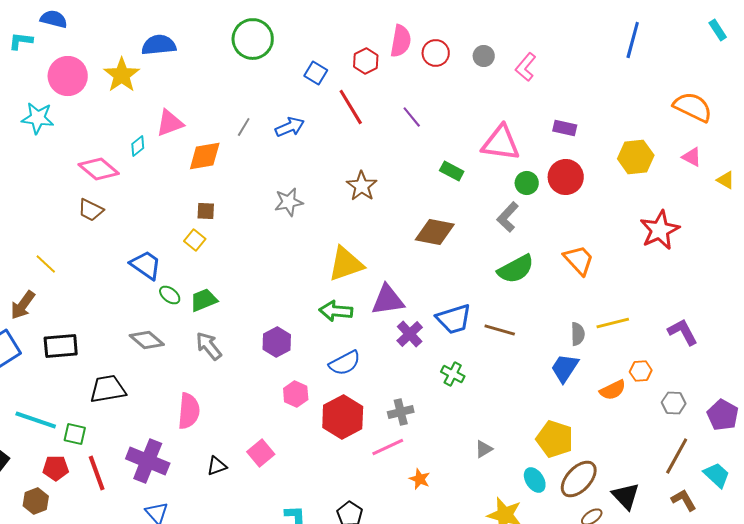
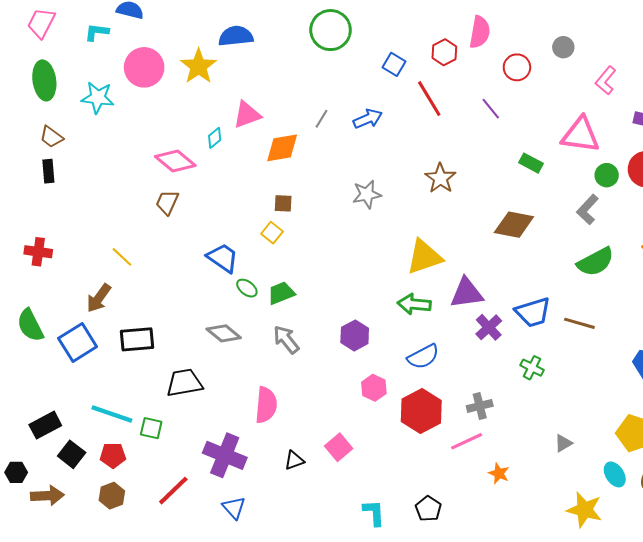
red circle: (436, 53) -> (517, 67), moved
pink L-shape: (526, 67) -> (606, 80), moved
cyan star: (38, 118) -> (98, 98), moved
brown trapezoid: (91, 210) -> (167, 202), turned 88
red pentagon: (56, 468) -> (113, 455), moved
red line: (97, 473) -> (173, 491), moved, turned 66

